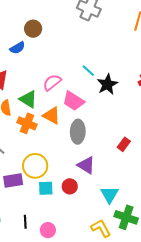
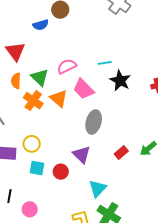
cyan line: (88, 71) -> (105, 63), turned -64
black star: (107, 84) -> (120, 81), turned -30
gray ellipse: (78, 132) -> (94, 122), moved
red rectangle: (124, 144) -> (121, 153), moved
yellow circle: (35, 166) -> (32, 144), size x0.7

